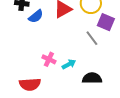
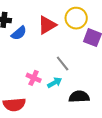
gray line: (92, 38) -> (63, 63), moved

